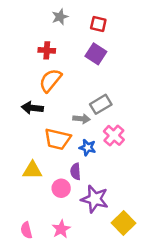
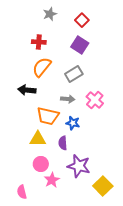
red square: (98, 24) -> (82, 20), turned 32
gray rectangle: (101, 104) -> (74, 74), moved
pink cross: (114, 135) -> (95, 100), moved
yellow triangle: (32, 170) -> (38, 139), moved
pink circle: (61, 188) -> (41, 164), moved
pink star: (61, 229) -> (52, 180), moved

